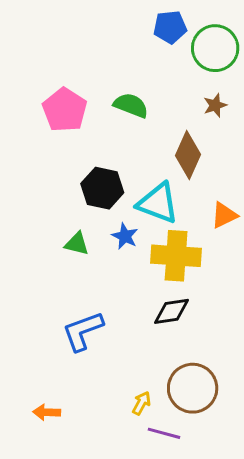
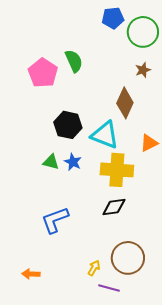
green semicircle: (131, 105) -> (74, 61), moved, turned 45
blue star: (125, 236) -> (73, 162), moved

